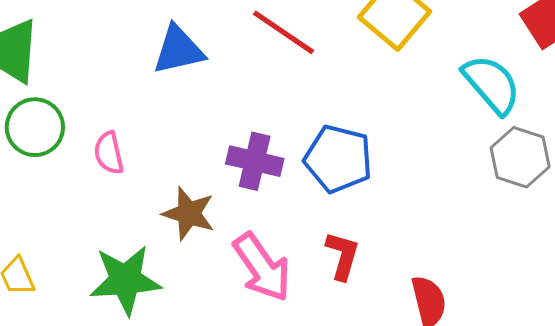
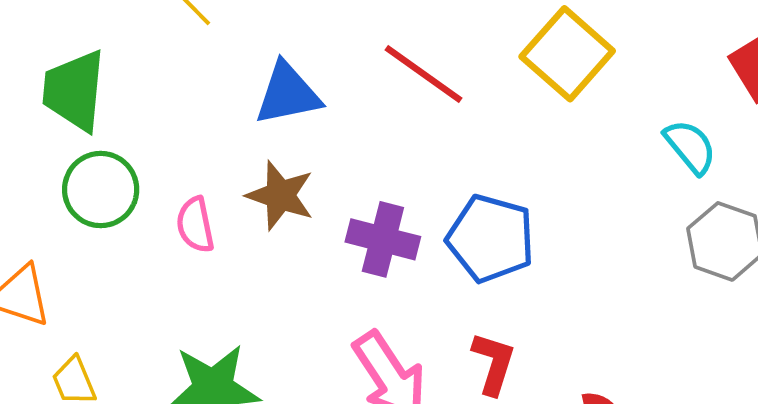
cyan semicircle: (492, 84) -> (690, 147), size x0.7
brown star: (189, 213) -> (280, 195), moved

